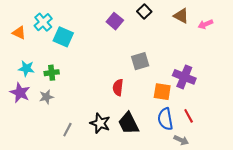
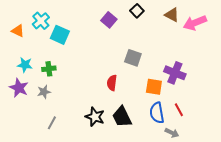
pink arrow: (205, 24) -> (195, 23), size x1.6
gray square: (140, 61) -> (133, 58), turned 36
gray line: (67, 130) -> (52, 123), moved

